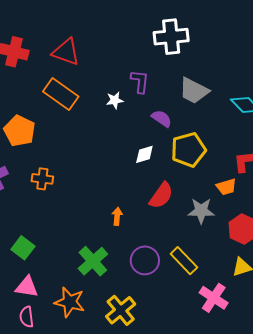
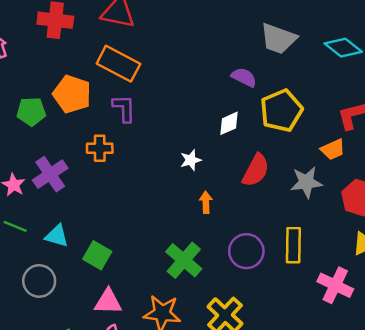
purple L-shape: (140, 81) -> (124, 108), moved
white star: (115, 100) -> (191, 160), moved
orange pentagon: (20, 131) -> (72, 94), moved
orange cross: (42, 179) -> (100, 148), moved
yellow rectangle: (184, 261) -> (293, 245), turned 52

